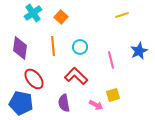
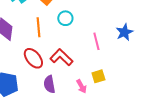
cyan circle: (80, 47) -> (65, 18), moved
red ellipse: (34, 79) -> (33, 58), moved
pink arrow: (96, 105) -> (81, 86), turned 32

